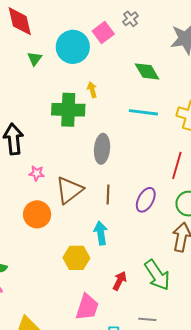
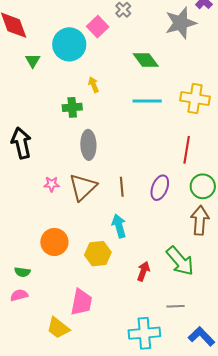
green cross: (68, 110) -> (72, 107), size x0.6
gray ellipse: (102, 149) -> (88, 145), moved
pink star: (37, 173) -> (52, 184), moved
orange circle: (37, 214) -> (54, 242), moved
pink trapezoid: (87, 307) -> (81, 302), moved

